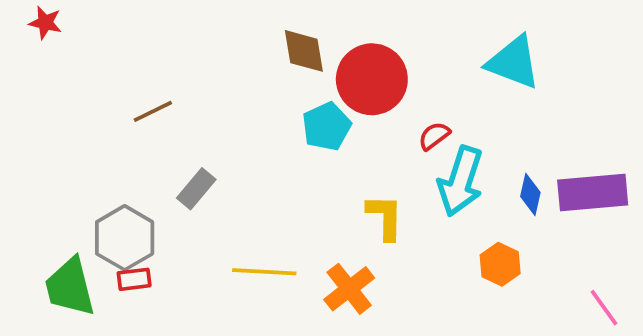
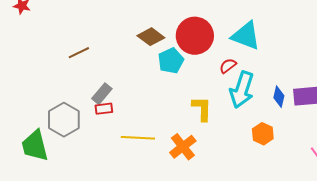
brown diamond: (304, 51) -> (151, 37), moved, turned -44
cyan triangle: (513, 62) -> (246, 36), moved
red rectangle: (134, 279) -> (104, 109), moved

